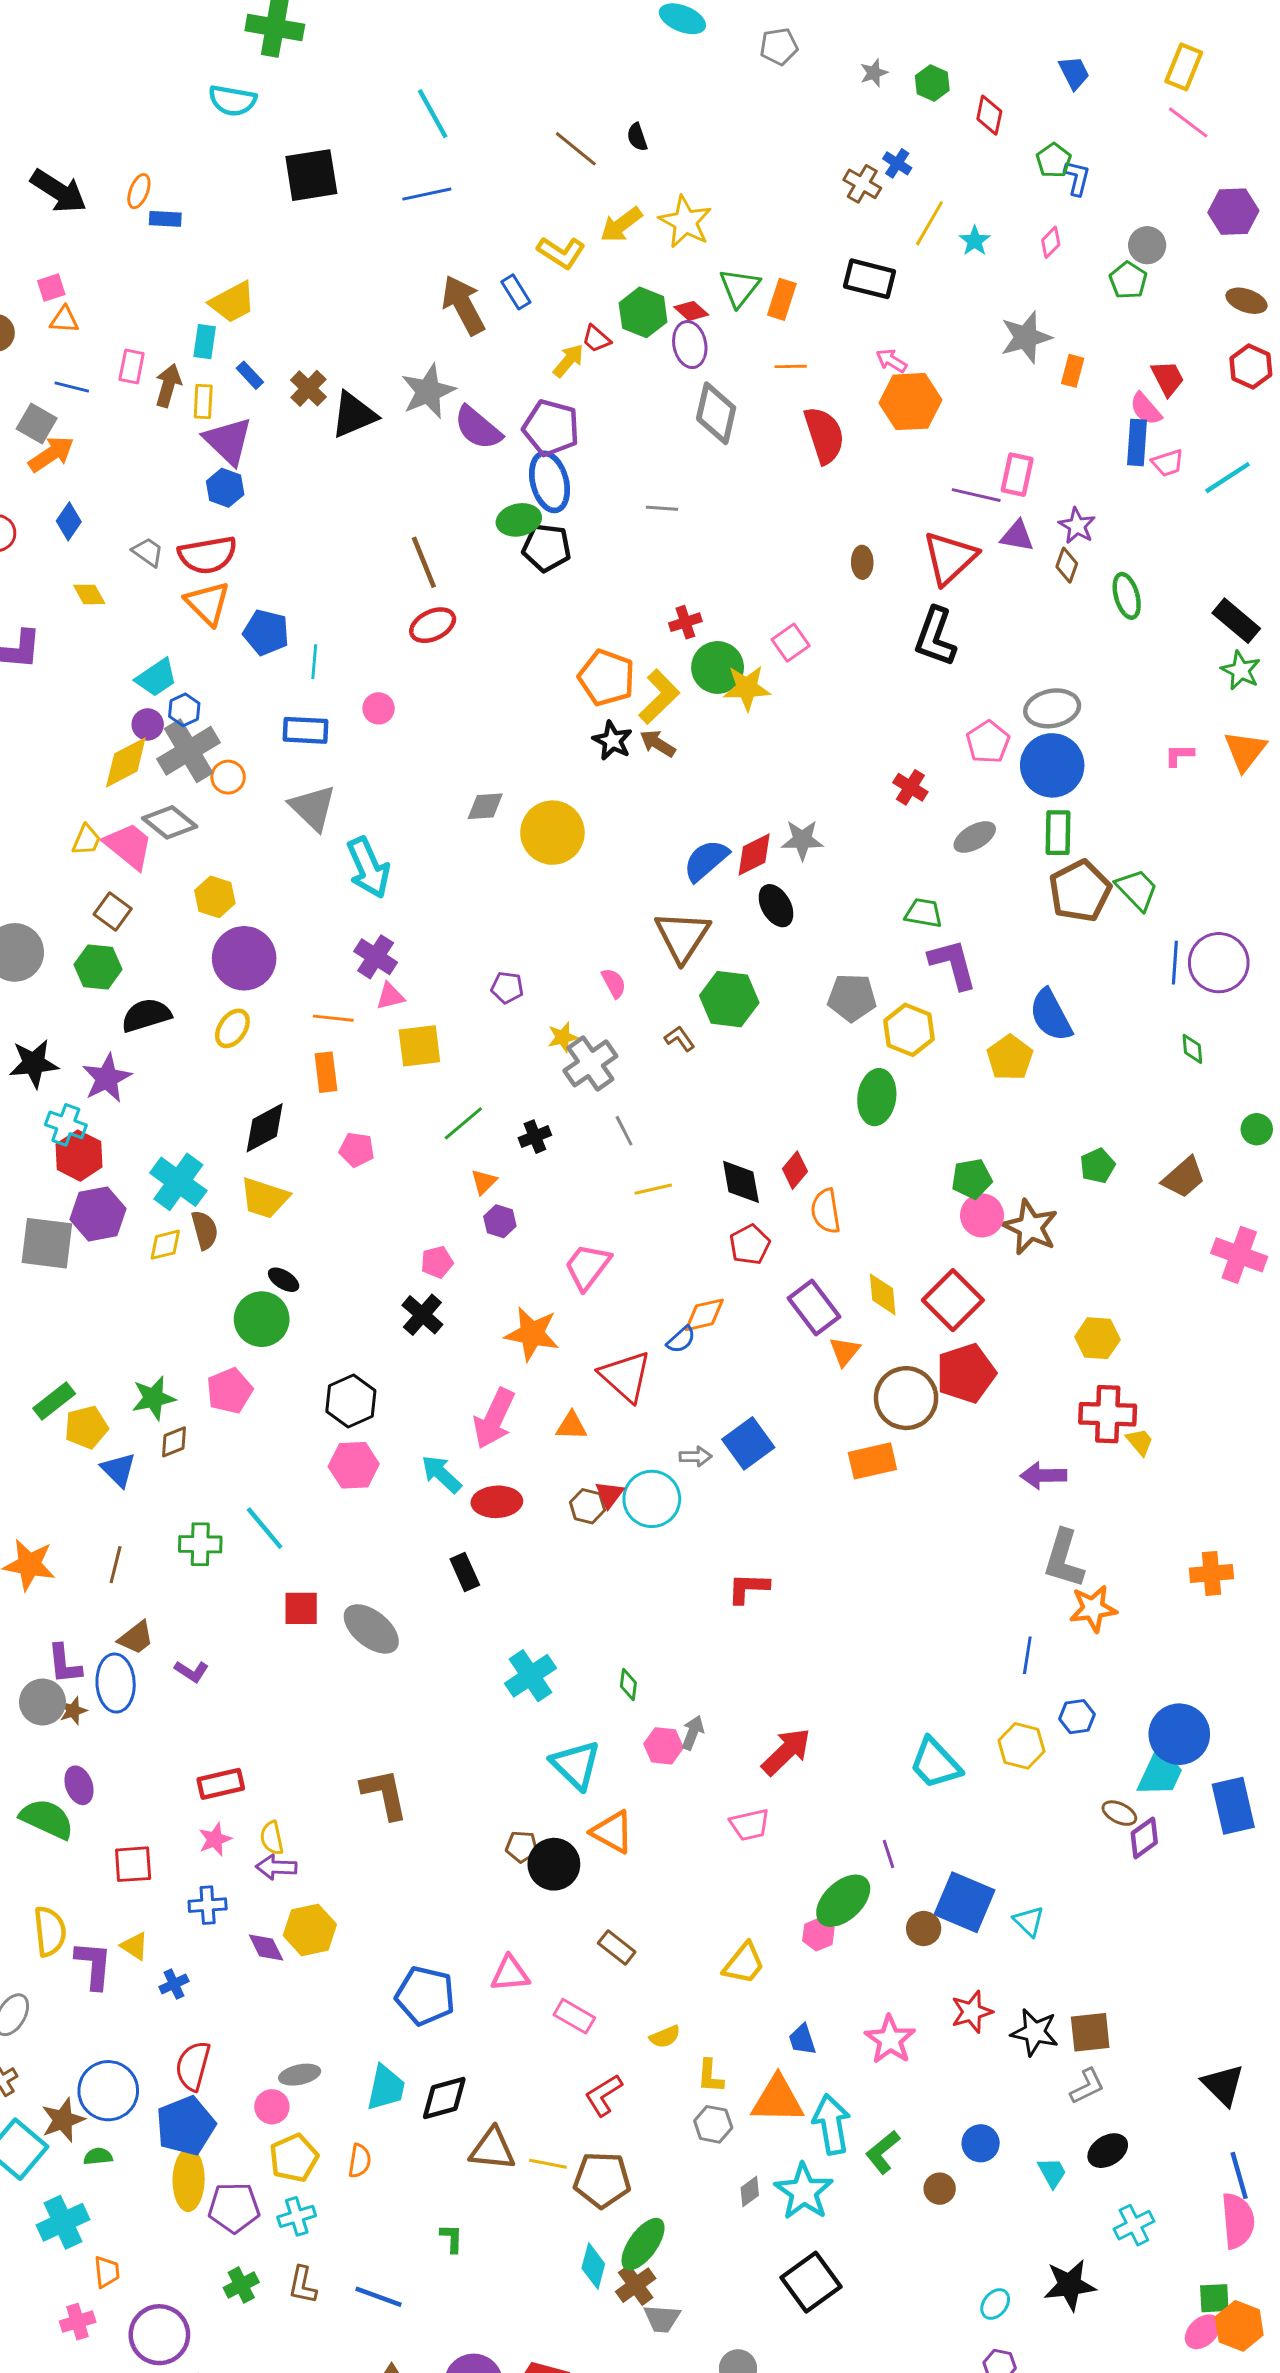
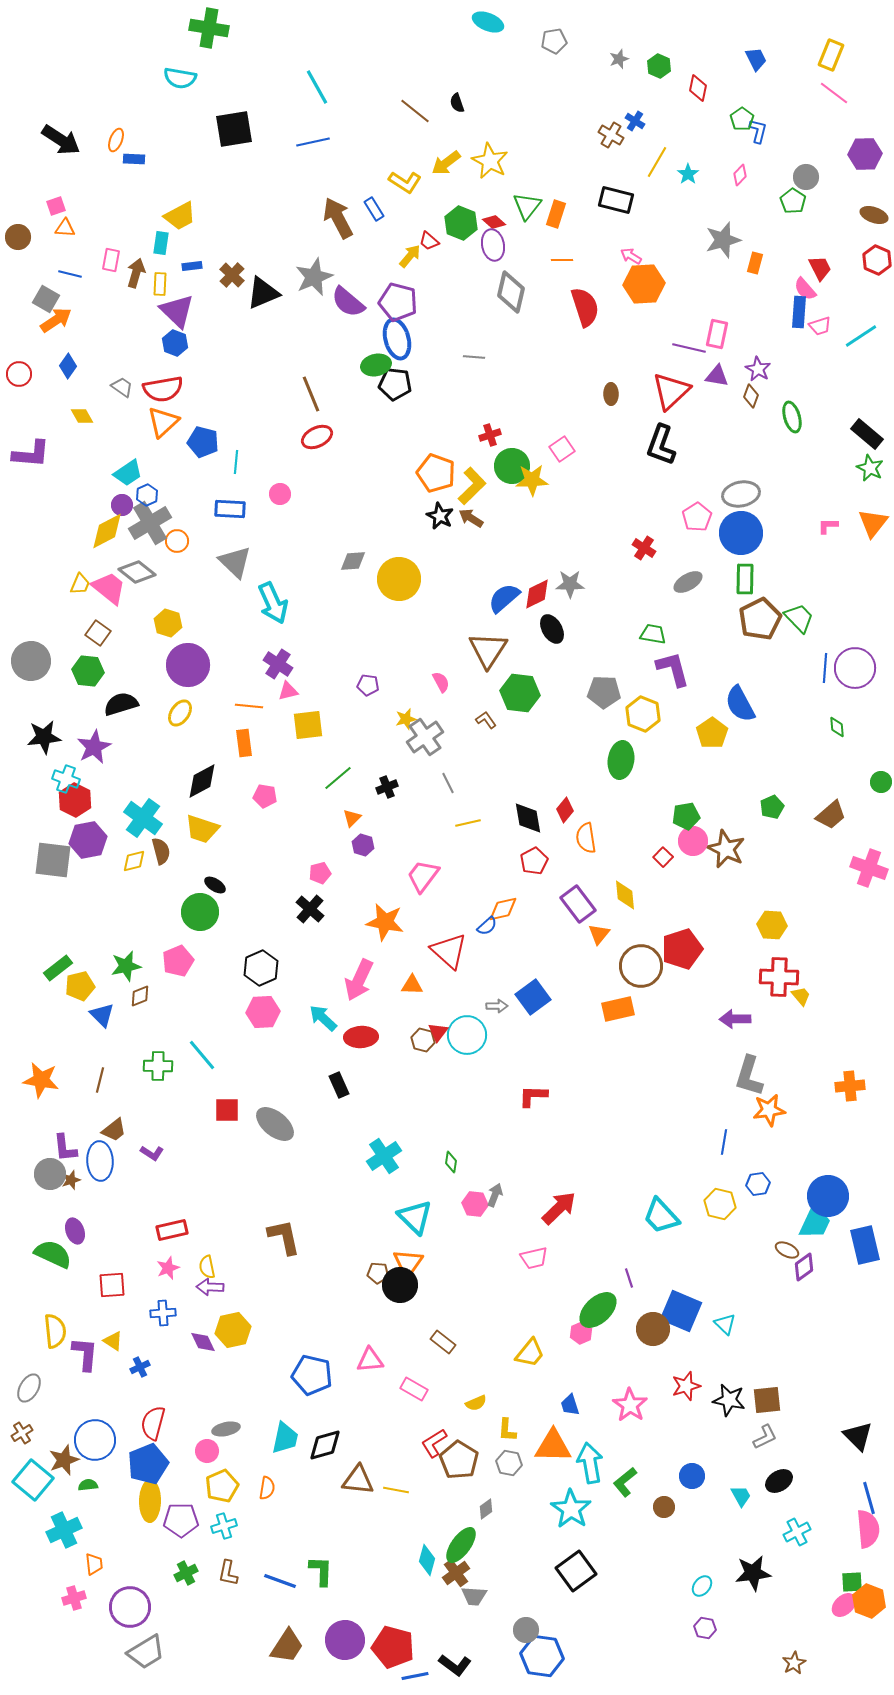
blue rectangle: (250, 375) -> (192, 266), turned -54
orange triangle: (208, 603) -> (163, 422), turned 32
red square: (953, 1300) -> (663, 857), moved, size x0.5
orange triangle: (612, 1832) -> (408, 1263), moved, turned 36
brown circle: (924, 1928) -> (653, 1329), size x1.4
brown pentagon: (602, 2180) -> (459, 1460), moved, turned 30
gray diamond: (750, 2192) -> (486, 1509), moved
green L-shape: (452, 2238) -> (321, 1571), moved, size x1.5

